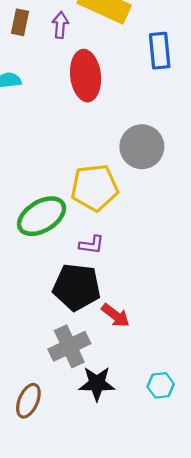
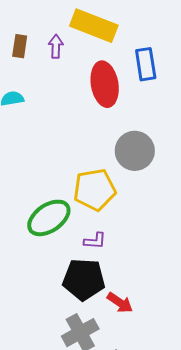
red ellipse: (86, 76) -> (105, 84), moved

